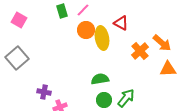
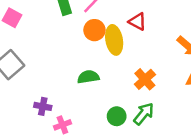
orange cross: (140, 51) -> (145, 79), moved
green semicircle: (100, 79) -> (88, 77), moved

